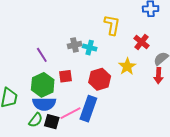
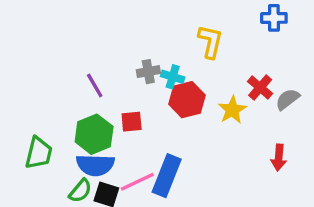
red cross: (142, 42) -> (260, 88), moved
red arrow: (158, 76) -> (279, 158), moved
red hexagon: (100, 79) -> (187, 100), moved

